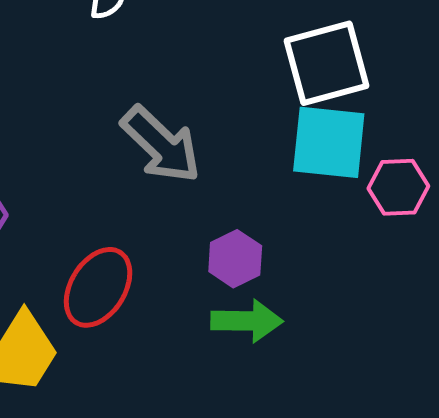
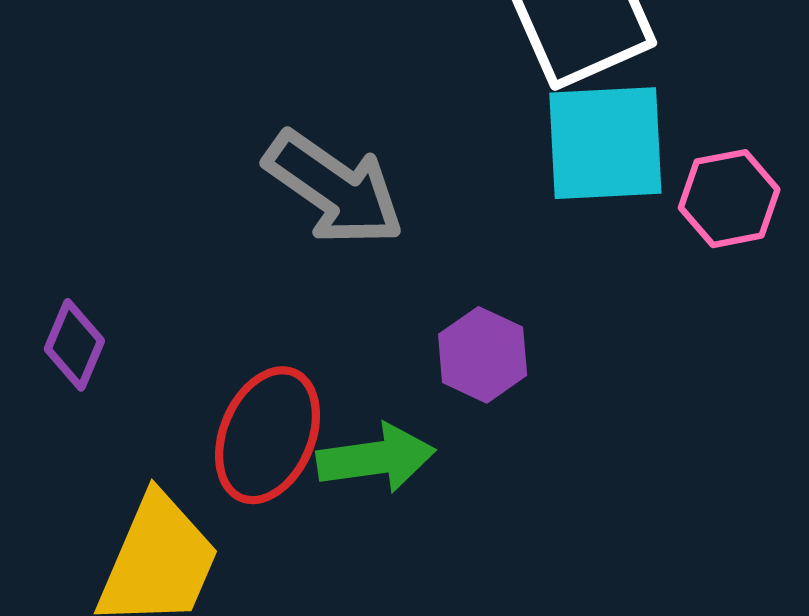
green arrow: (247, 321) -> (376, 458), moved

